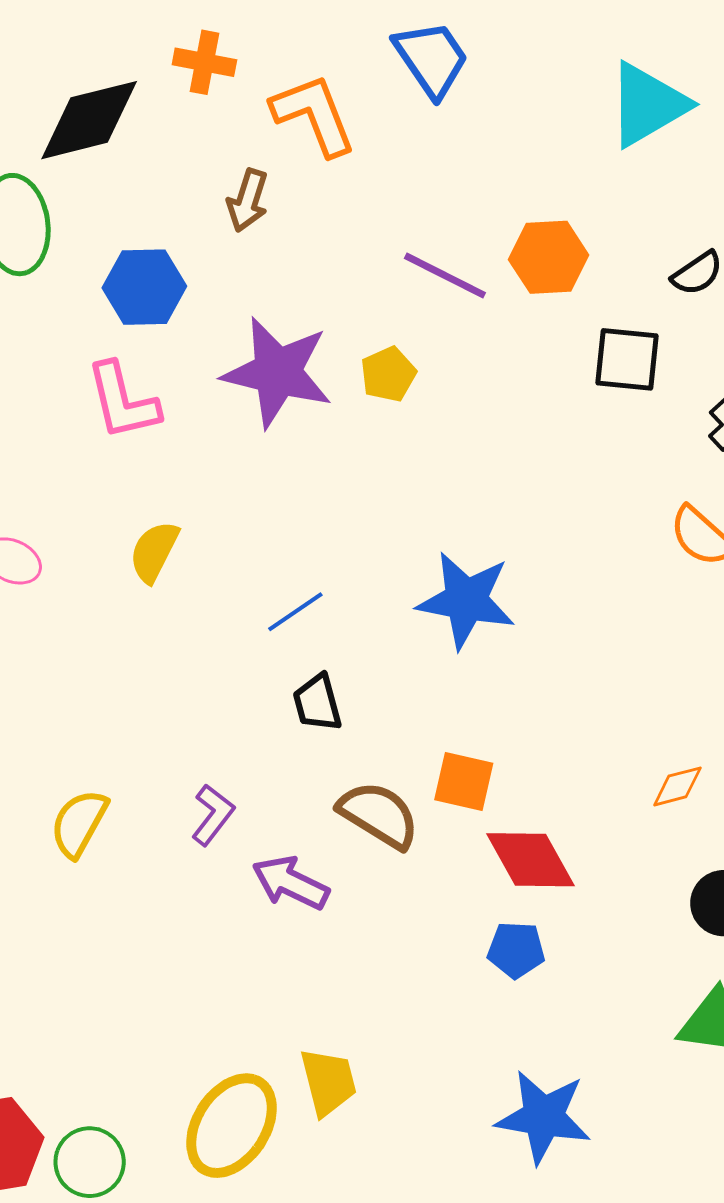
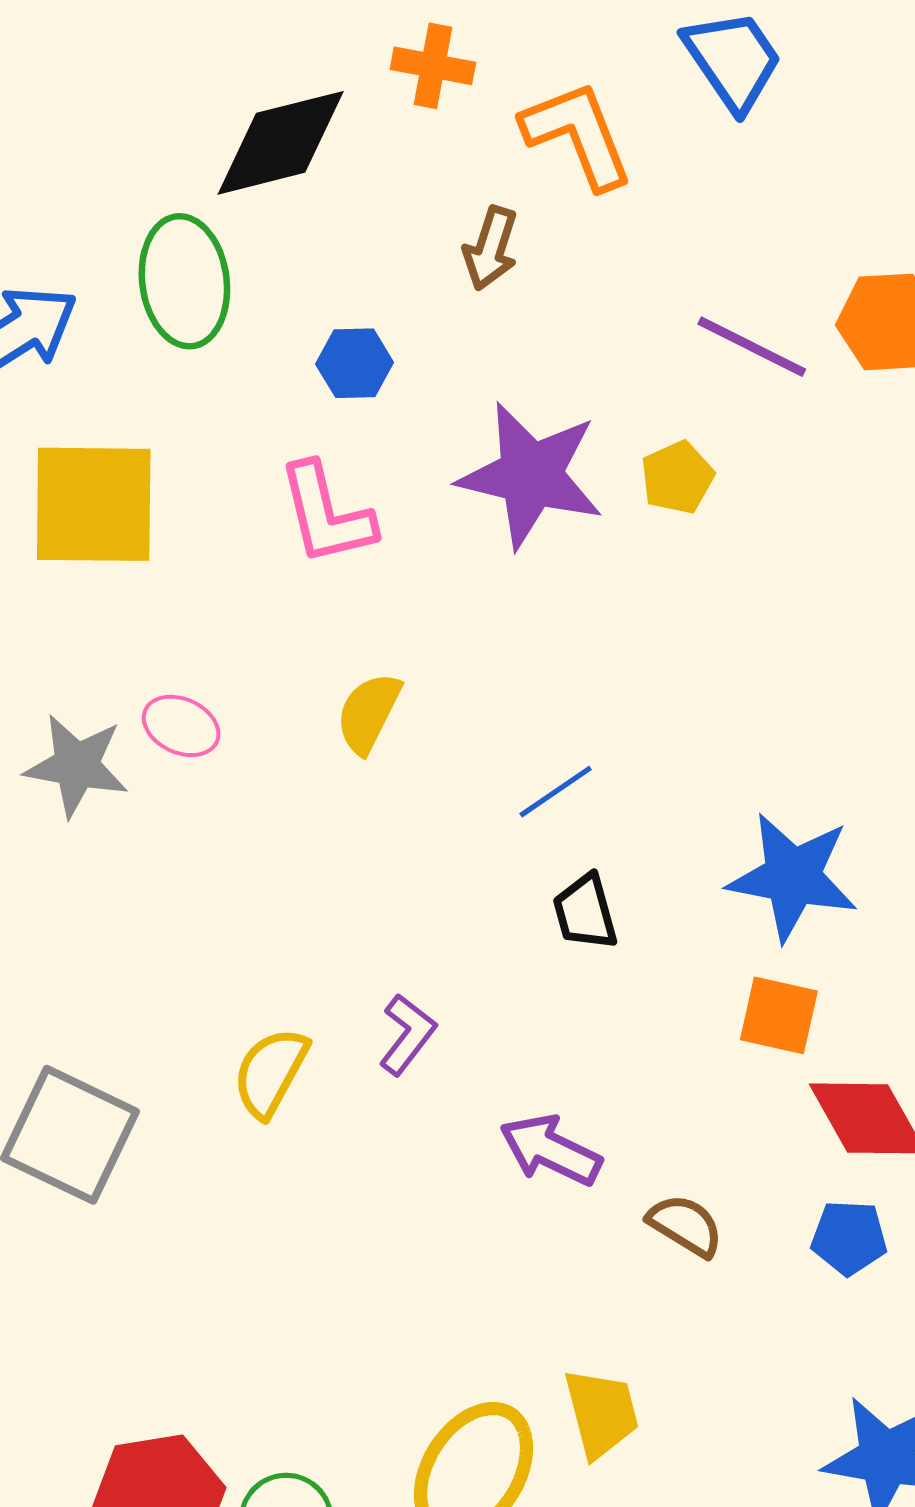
blue hexagon: (144, 287) -> (355, 363), size x0.7
blue star: (466, 600) -> (793, 877), moved
purple L-shape: (213, 815) -> (407, 1034), moved
brown semicircle: (379, 815) -> (685, 1225), moved, size x0.7

